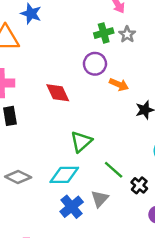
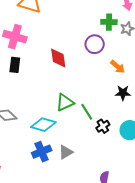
orange arrow: (119, 85) -> (118, 67), moved
green line: (114, 170) -> (87, 112), moved
black cross: (139, 185) -> (103, 126), moved

